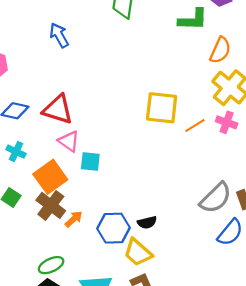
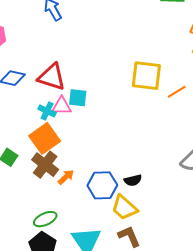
pink triangle: (69, 141) -> (62, 106), turned -35
cyan cross: (16, 152) -> (47, 111), moved
cyan square: (90, 162) -> (78, 98), moved

